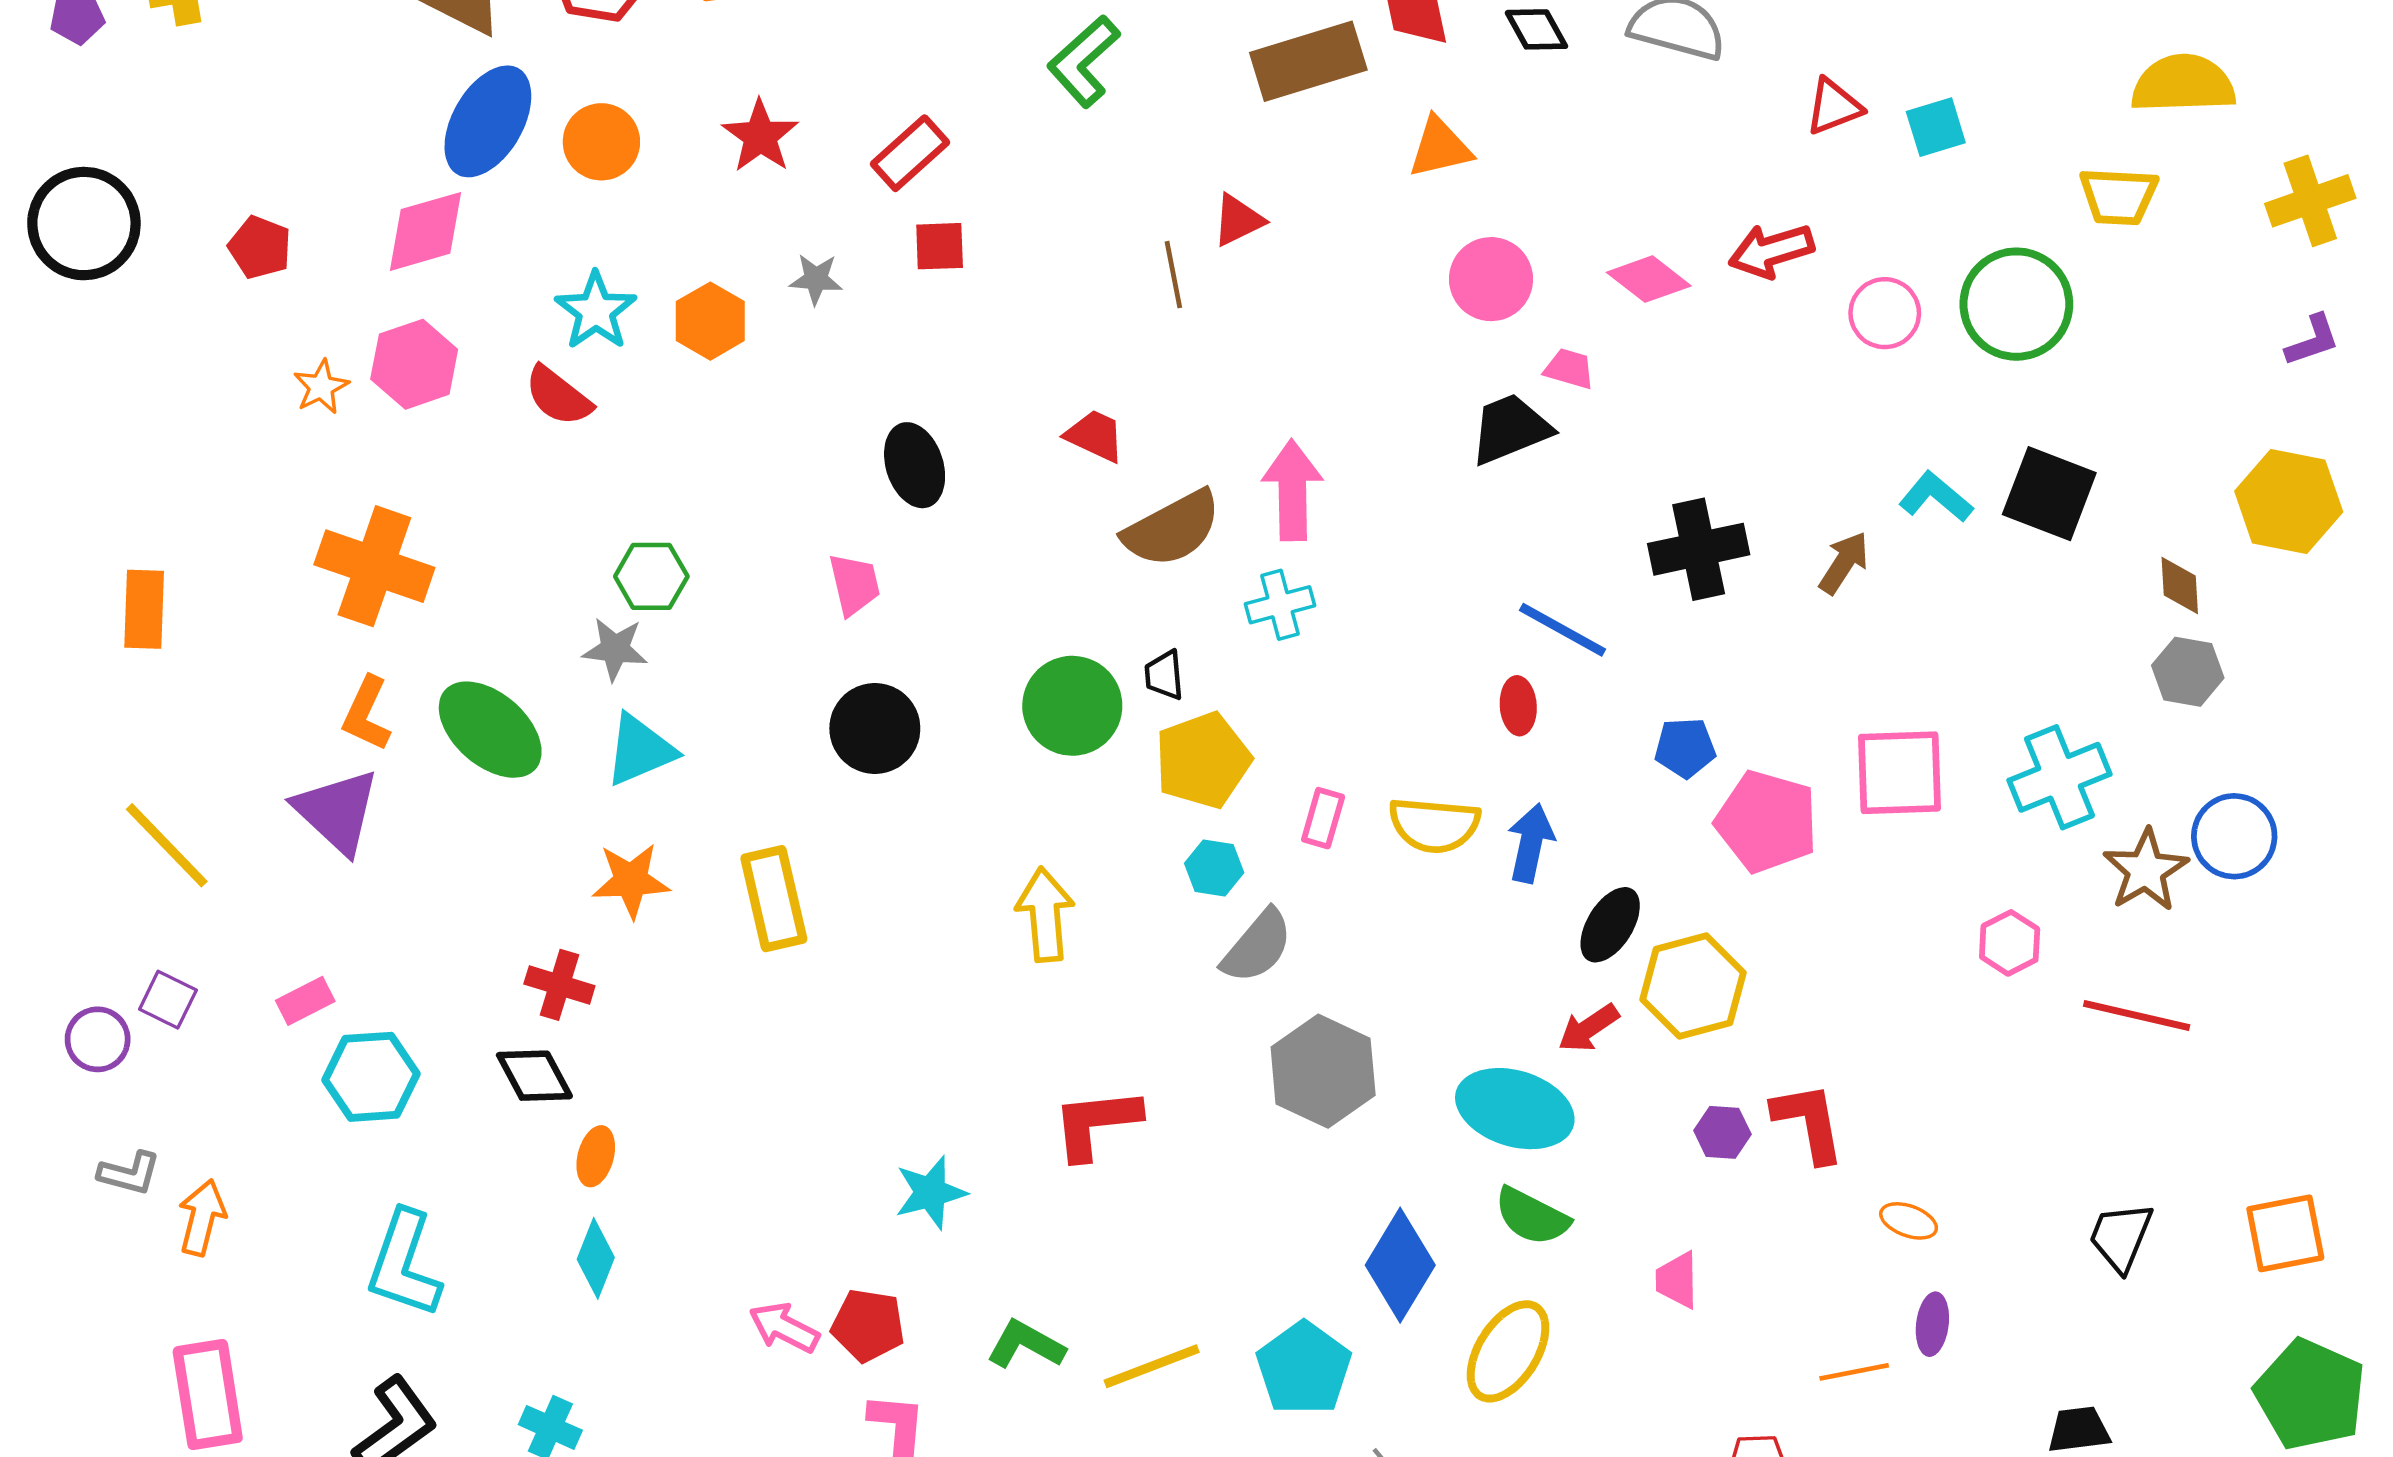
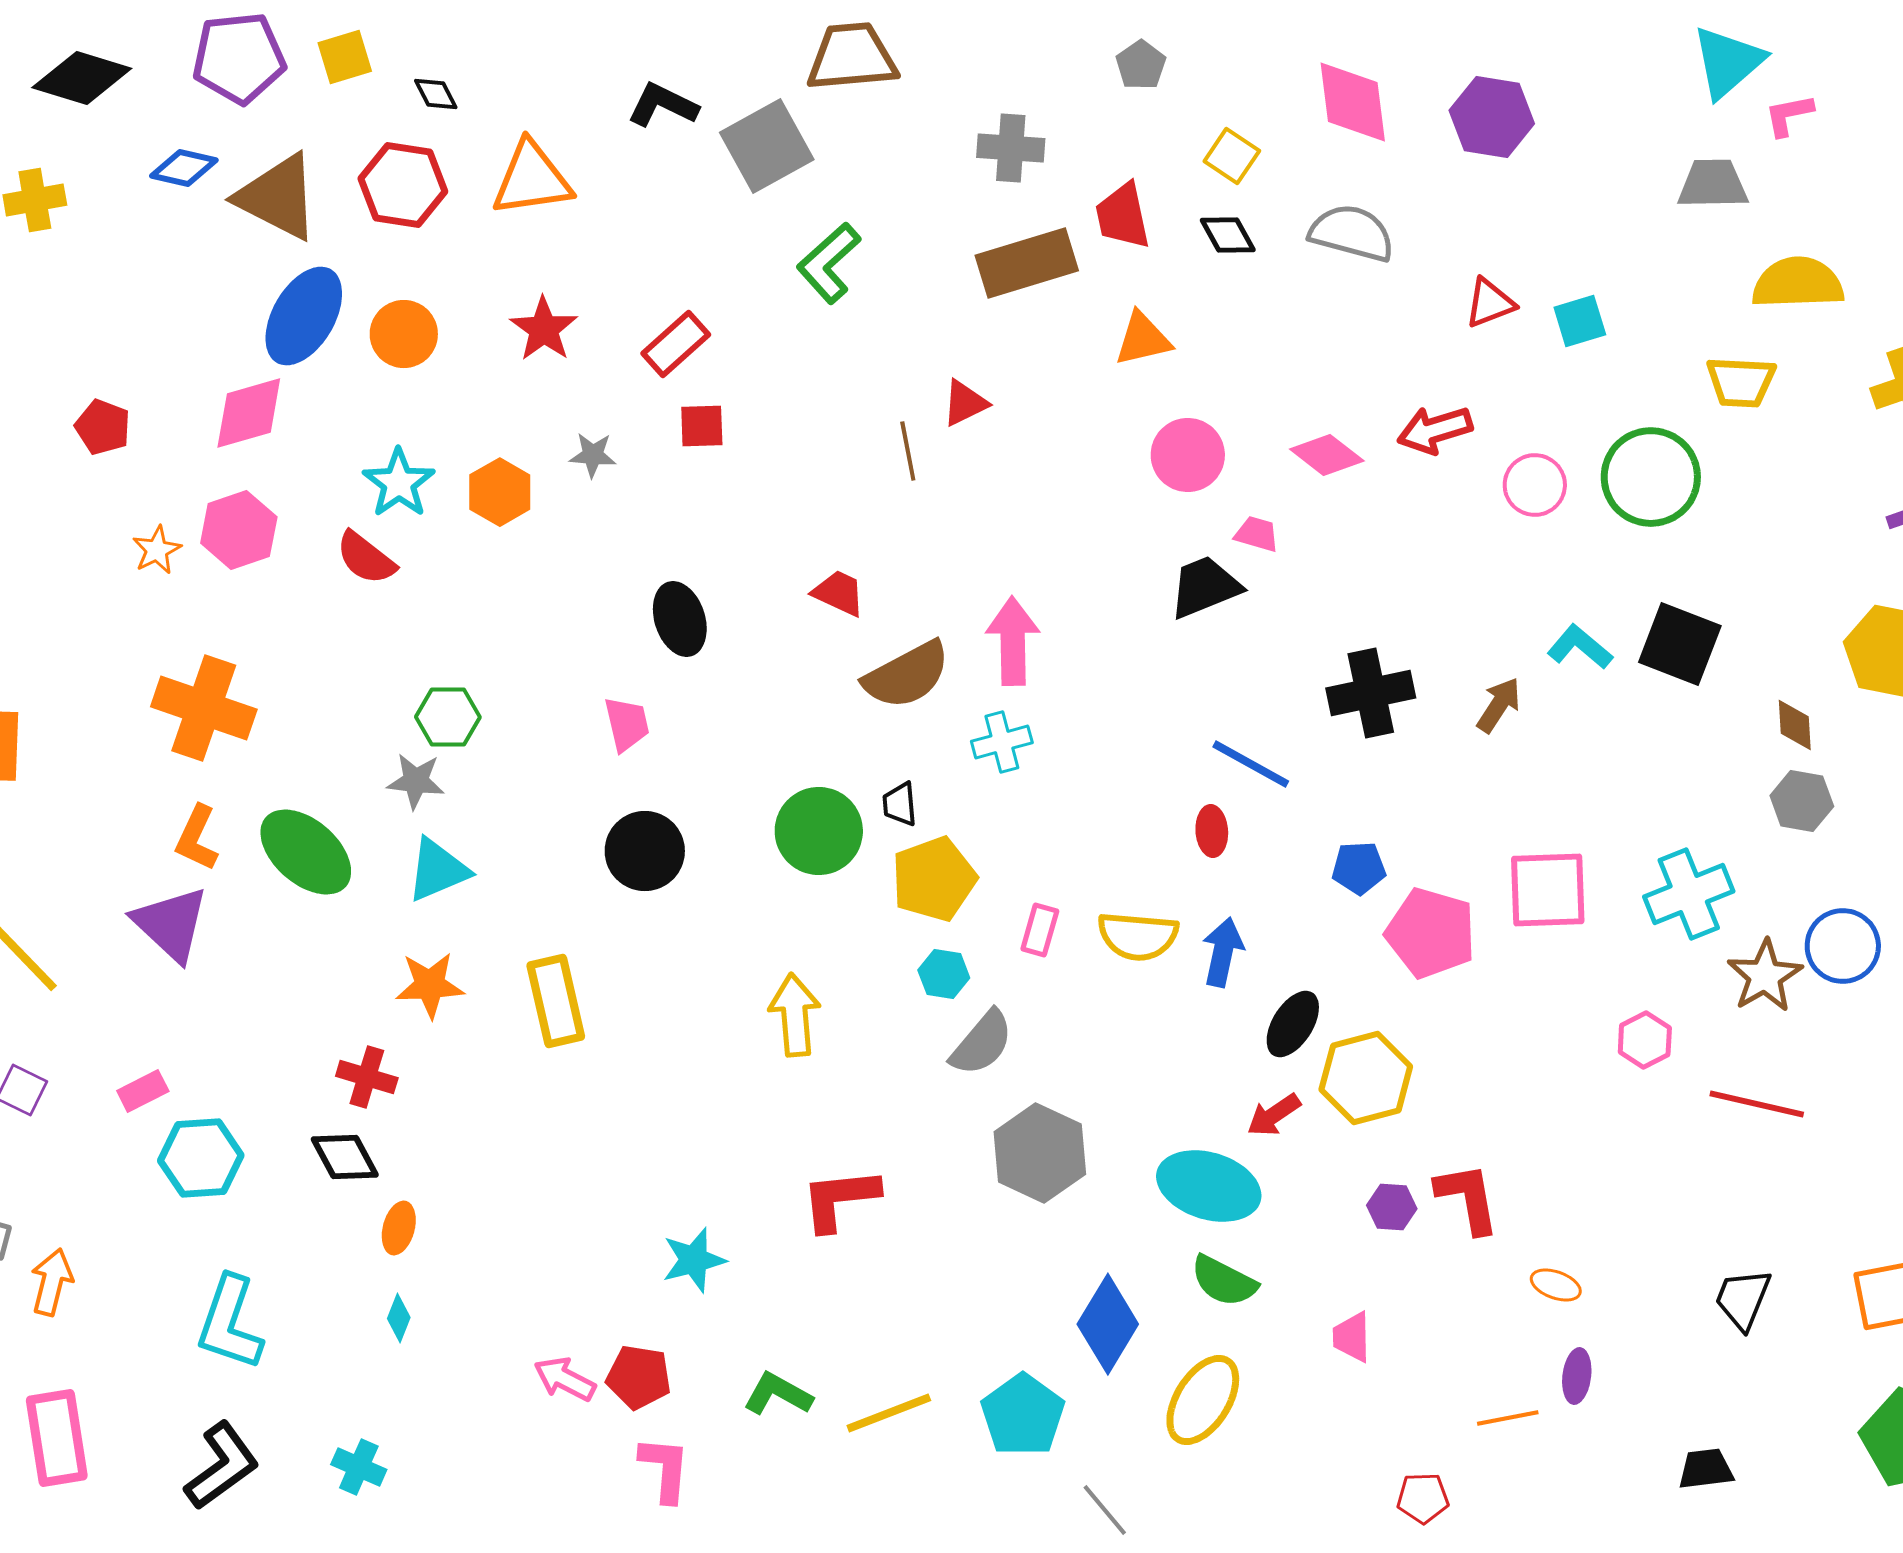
cyan diamond: (596, 1258) -> (399, 1318), size x0.7

